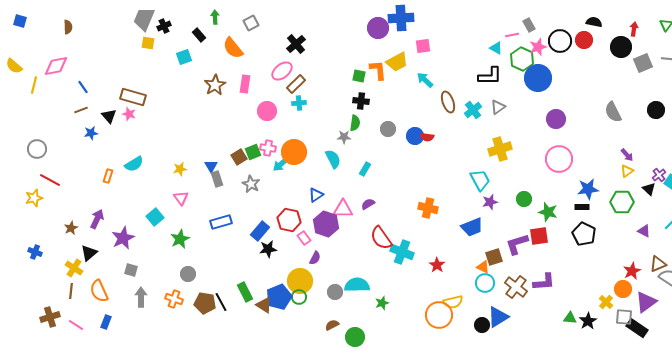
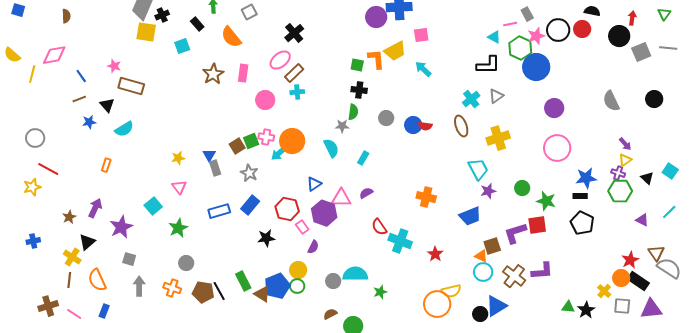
yellow square: (148, 43) -> (146, 32), size x1.5
brown ellipse: (448, 102) -> (461, 126), moved
pink star: (129, 114) -> (114, 66), moved
cyan semicircle: (134, 164) -> (124, 129), moved
purple cross: (659, 175) -> (618, 173), moved, turned -32
blue rectangle: (260, 231) -> (250, 205), moved
red semicircle: (381, 238) -> (379, 227), size x0.7
blue cross: (35, 252) -> (33, 241), turned -32
brown triangle: (658, 264) -> (656, 253), turned -42
yellow circle: (300, 281) -> (298, 270), size x0.7
purple triangle: (646, 302) -> (651, 309), moved, turned 30
black rectangle: (637, 328) -> (638, 281), moved

